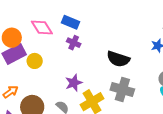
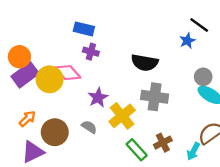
pink diamond: (42, 28) -> (68, 73), moved
yellow circle: (35, 61) -> (50, 79), size x1.5

